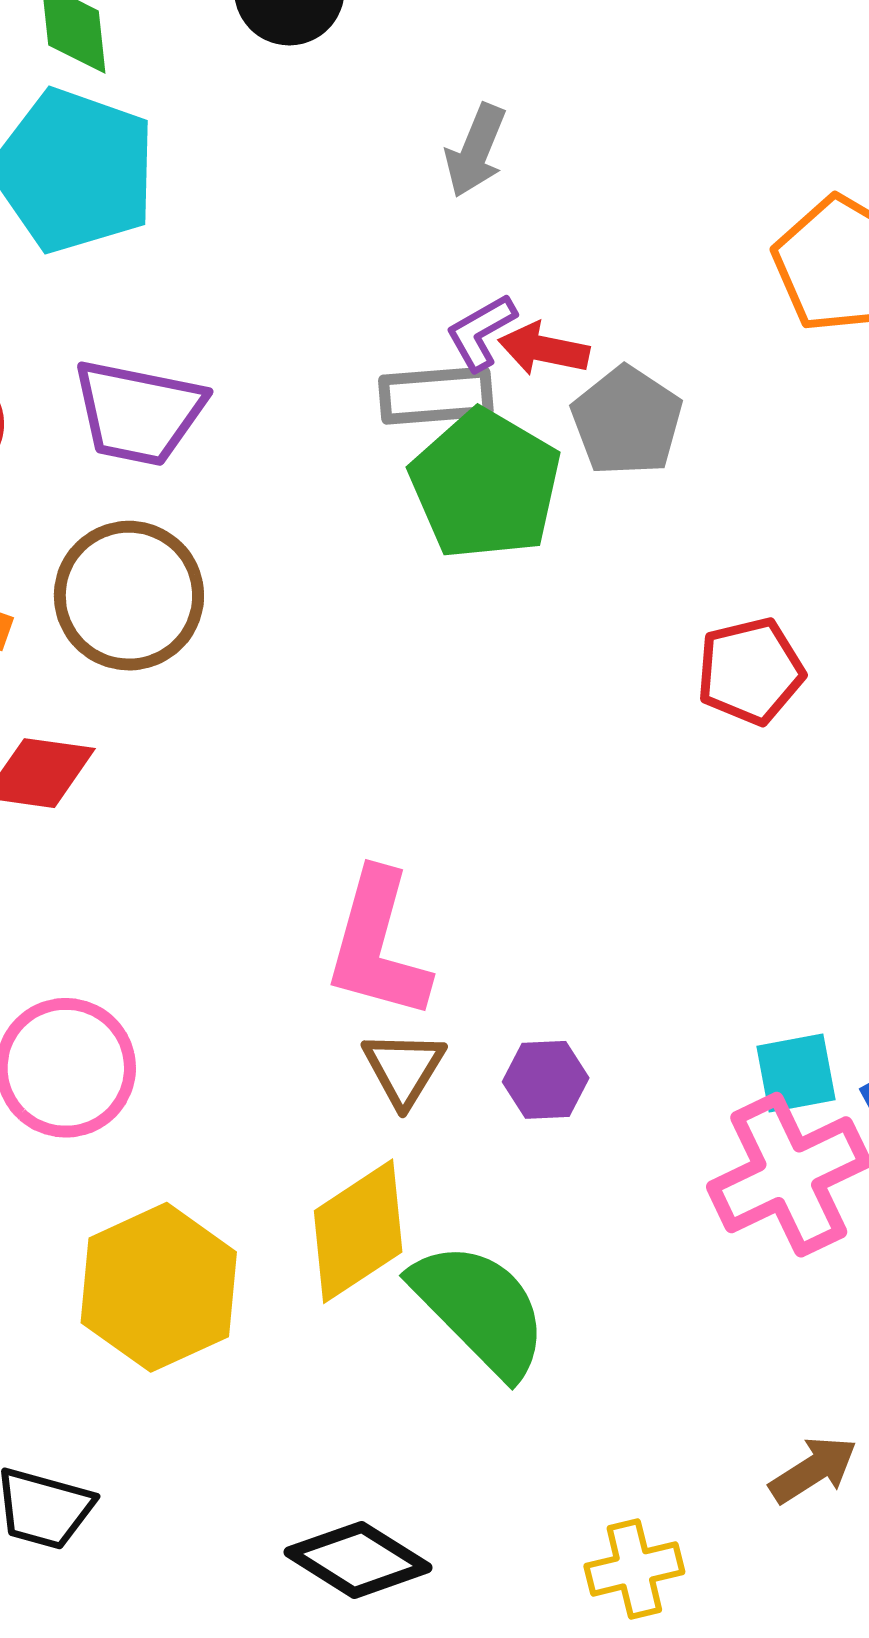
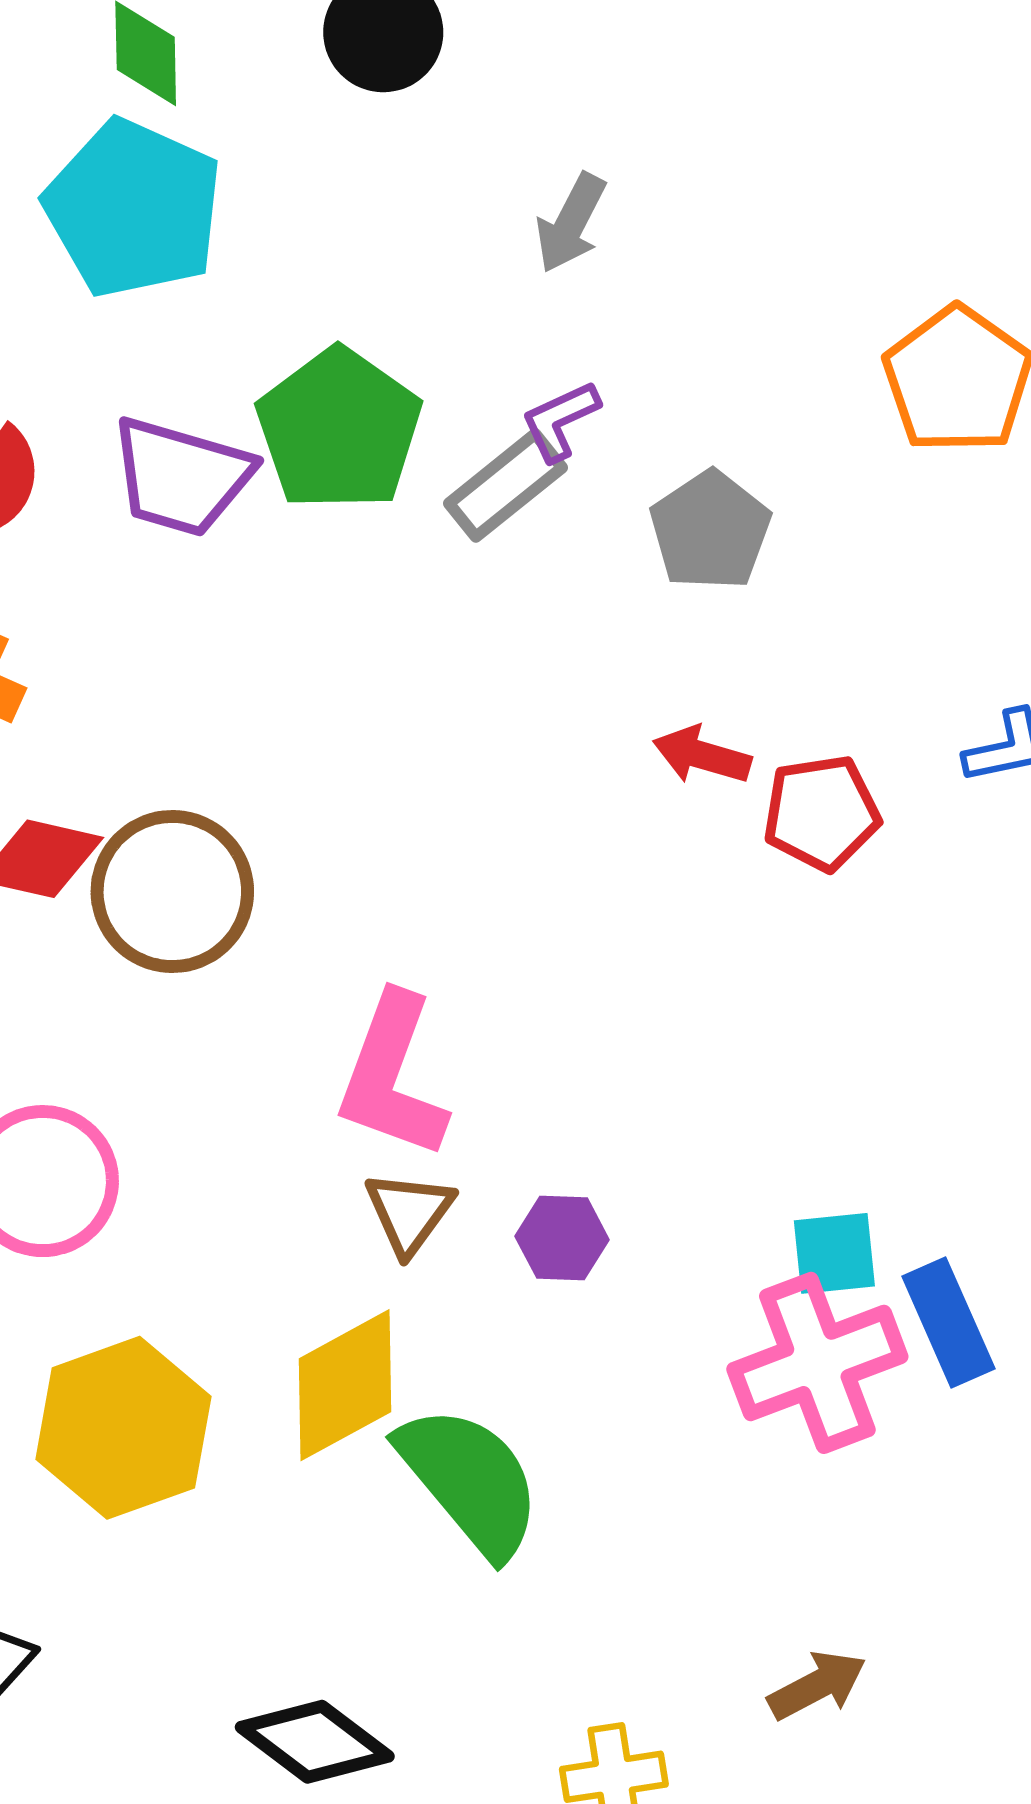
red arrow: (544, 349) -> (702, 755), moved
gray rectangle: (436, 396) -> (505, 485), turned -39
green pentagon: (485, 485) -> (339, 429), moved
brown circle: (129, 596) -> (172, 891), moved

